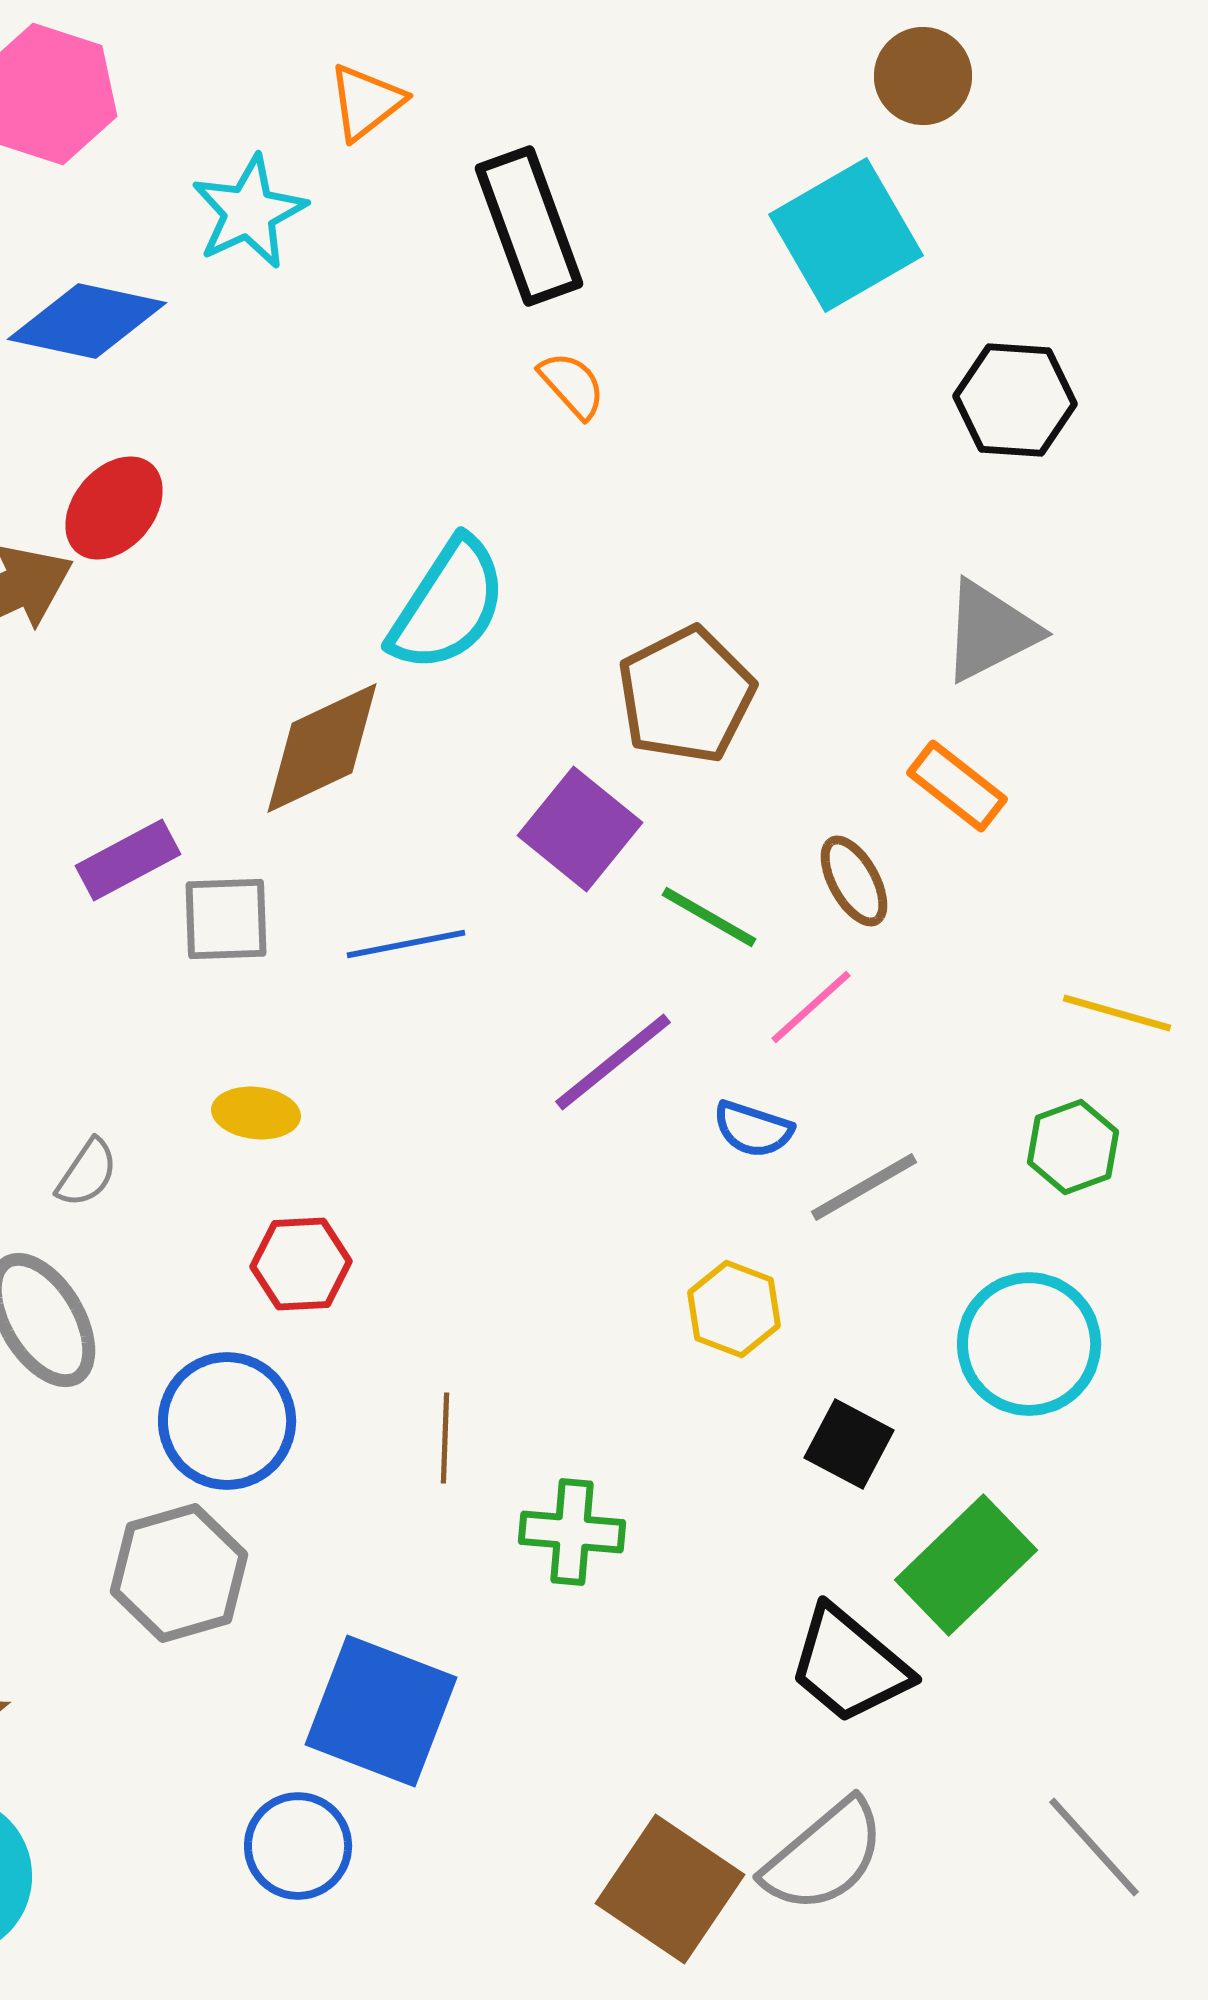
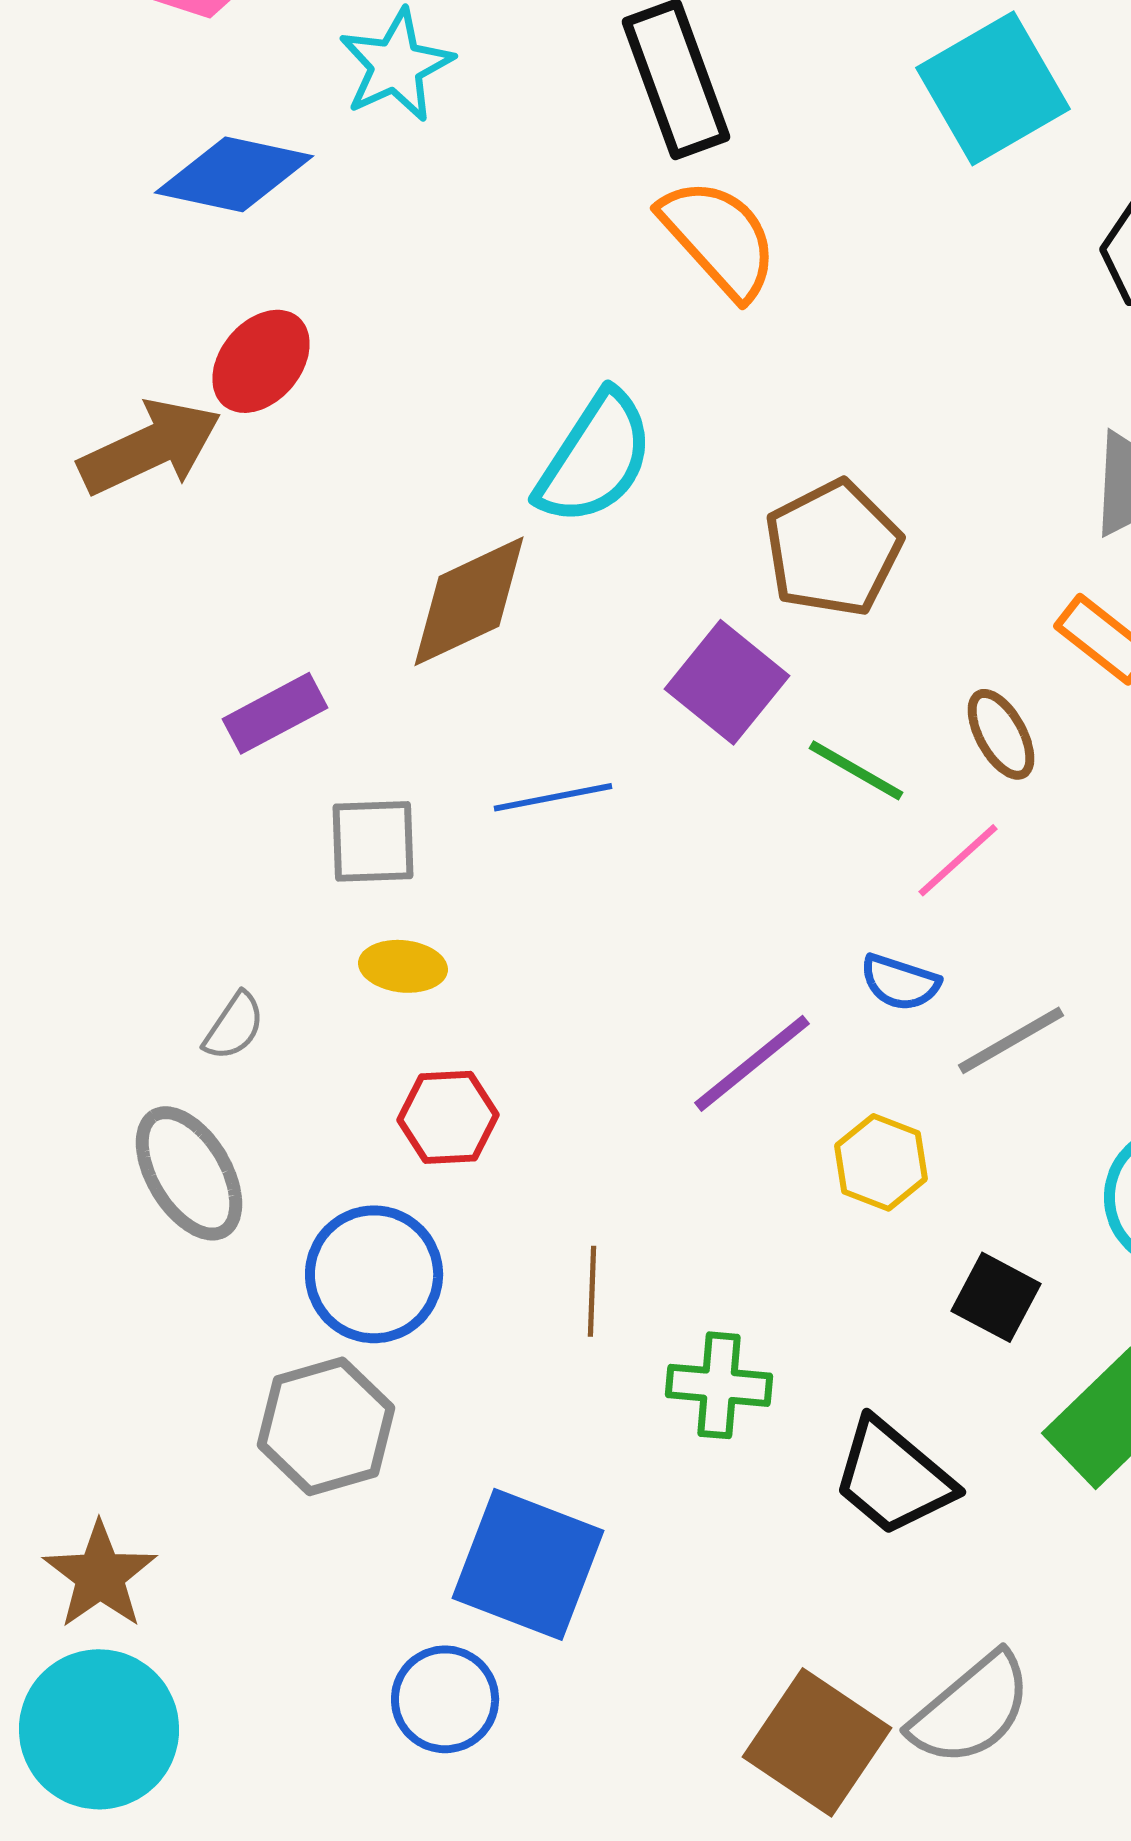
orange semicircle: (572, 385) -> (719, 238), size x1.8
gray square: (226, 919) -> (373, 841), moved
purple line: (613, 1062) -> (752, 1063), moved
black trapezoid: (849, 1665) -> (893, 1477), moved

